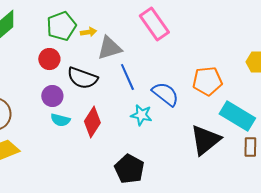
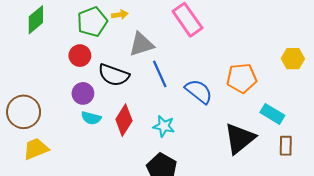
yellow arrow: (88, 32) -> (120, 15), moved
cyan star: (141, 115) -> (164, 126), moved
cyan rectangle: (237, 116) -> (272, 114), size x0.7

